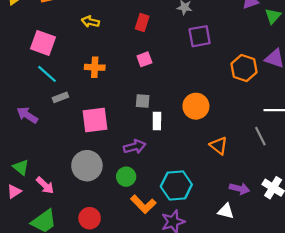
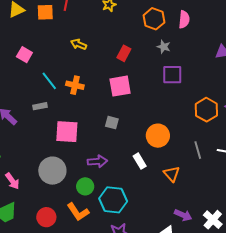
pink square: (43, 43) -> (24, 55), moved, size x0.7
pink square: (144, 59) -> (120, 86), size x1.6
cyan line: (47, 74) -> (49, 81), moved
white rectangle: (157, 121) -> (140, 161), moved, turned -42
gray line: (260, 136) -> (198, 150), moved
cyan hexagon: (176, 185) -> (113, 200), moved
orange L-shape: (143, 204) -> (78, 212), moved

